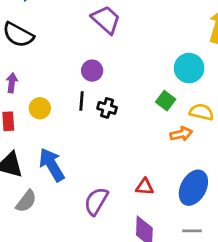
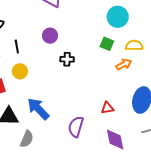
black line: (82, 101) -> (17, 46), moved

